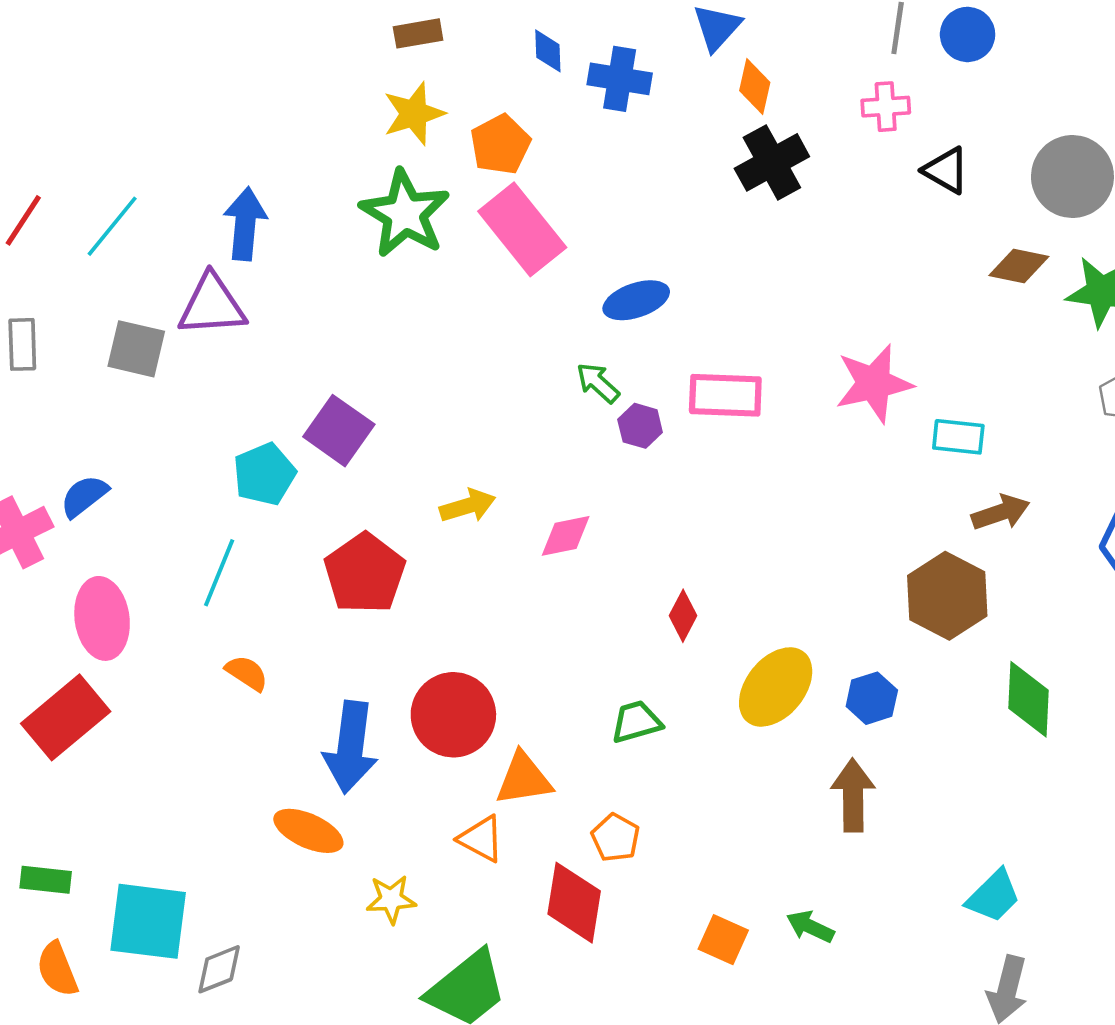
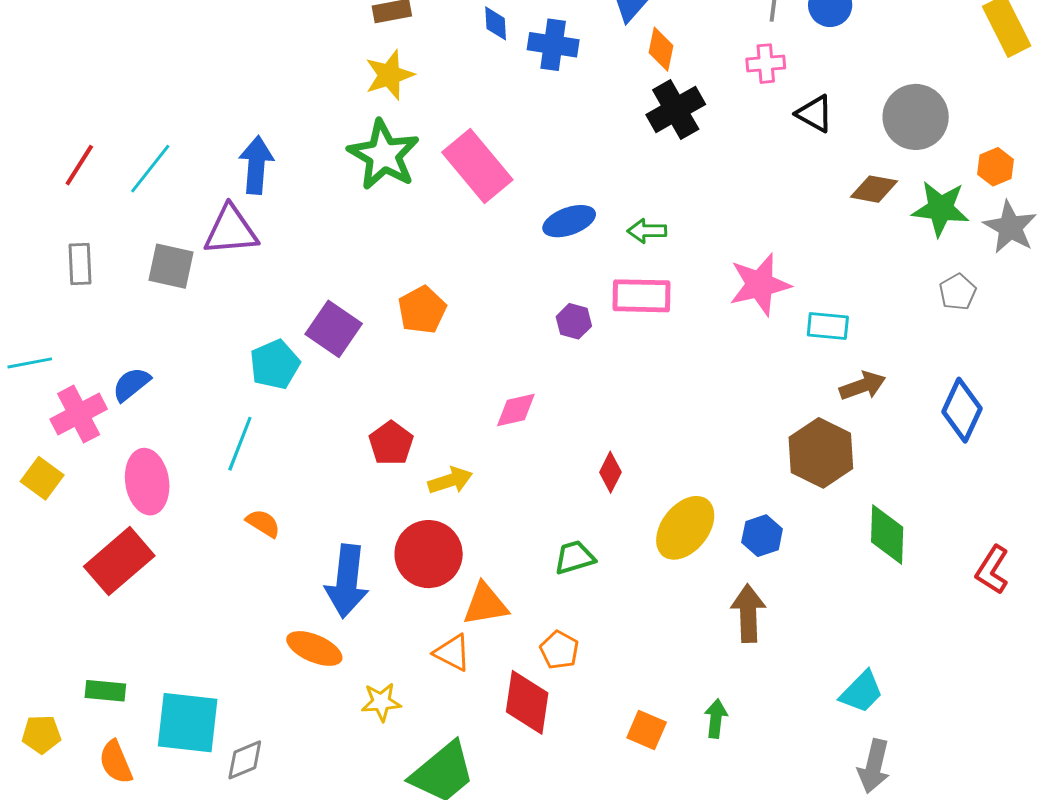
orange pentagon: (500, 144) -> (422, 310), moved
green arrow: (598, 383) -> (647, 231), moved, turned -42
yellow arrow: (468, 506) -> (450, 481), moved
red pentagon: (365, 573) -> (391, 443), moved, size x0.7
green arrow: (810, 927) -> (716, 719), turned 72

